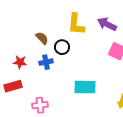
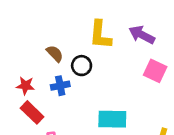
red rectangle: (13, 86) -> (32, 112), moved, turned 60

